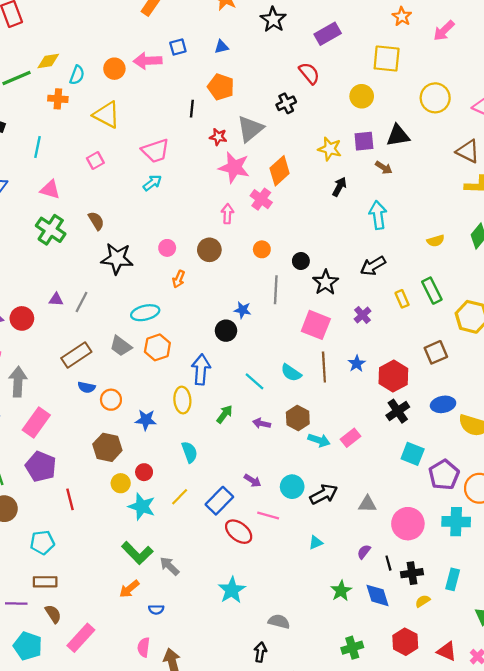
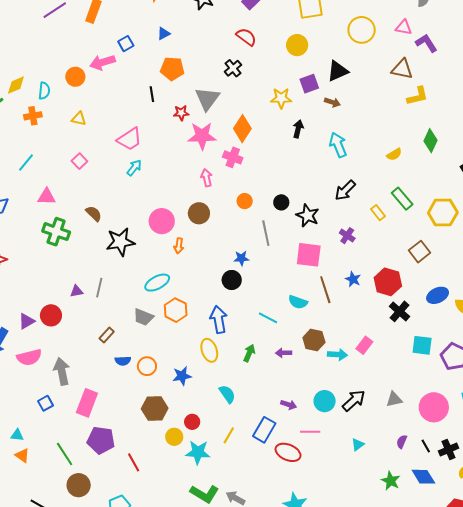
yellow triangle: (107, 115) -> (79, 119), size x0.6
cyan line: (38, 147) -> (26, 162), turned 42
pink circle: (167, 248) -> (162, 221), size x1.6
brown rectangle: (76, 355) -> (107, 335), size x0.6

